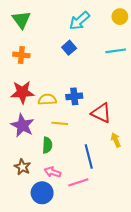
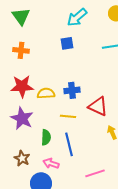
blue square: (69, 48) -> (67, 43), turned 32
yellow line: (60, 123) -> (68, 116), moved
blue line: (89, 157) -> (69, 144), moved
pink line: (78, 182) -> (95, 173), moved

